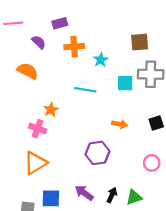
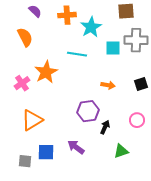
cyan star: (101, 60) -> (91, 27), size x1.5
orange semicircle: (28, 71) -> (25, 37), turned 36
orange star: (51, 110) -> (46, 72), size x1.6
pink cross: (38, 129) -> (22, 83), moved, turned 35
black arrow: (112, 195) -> (105, 127), moved

